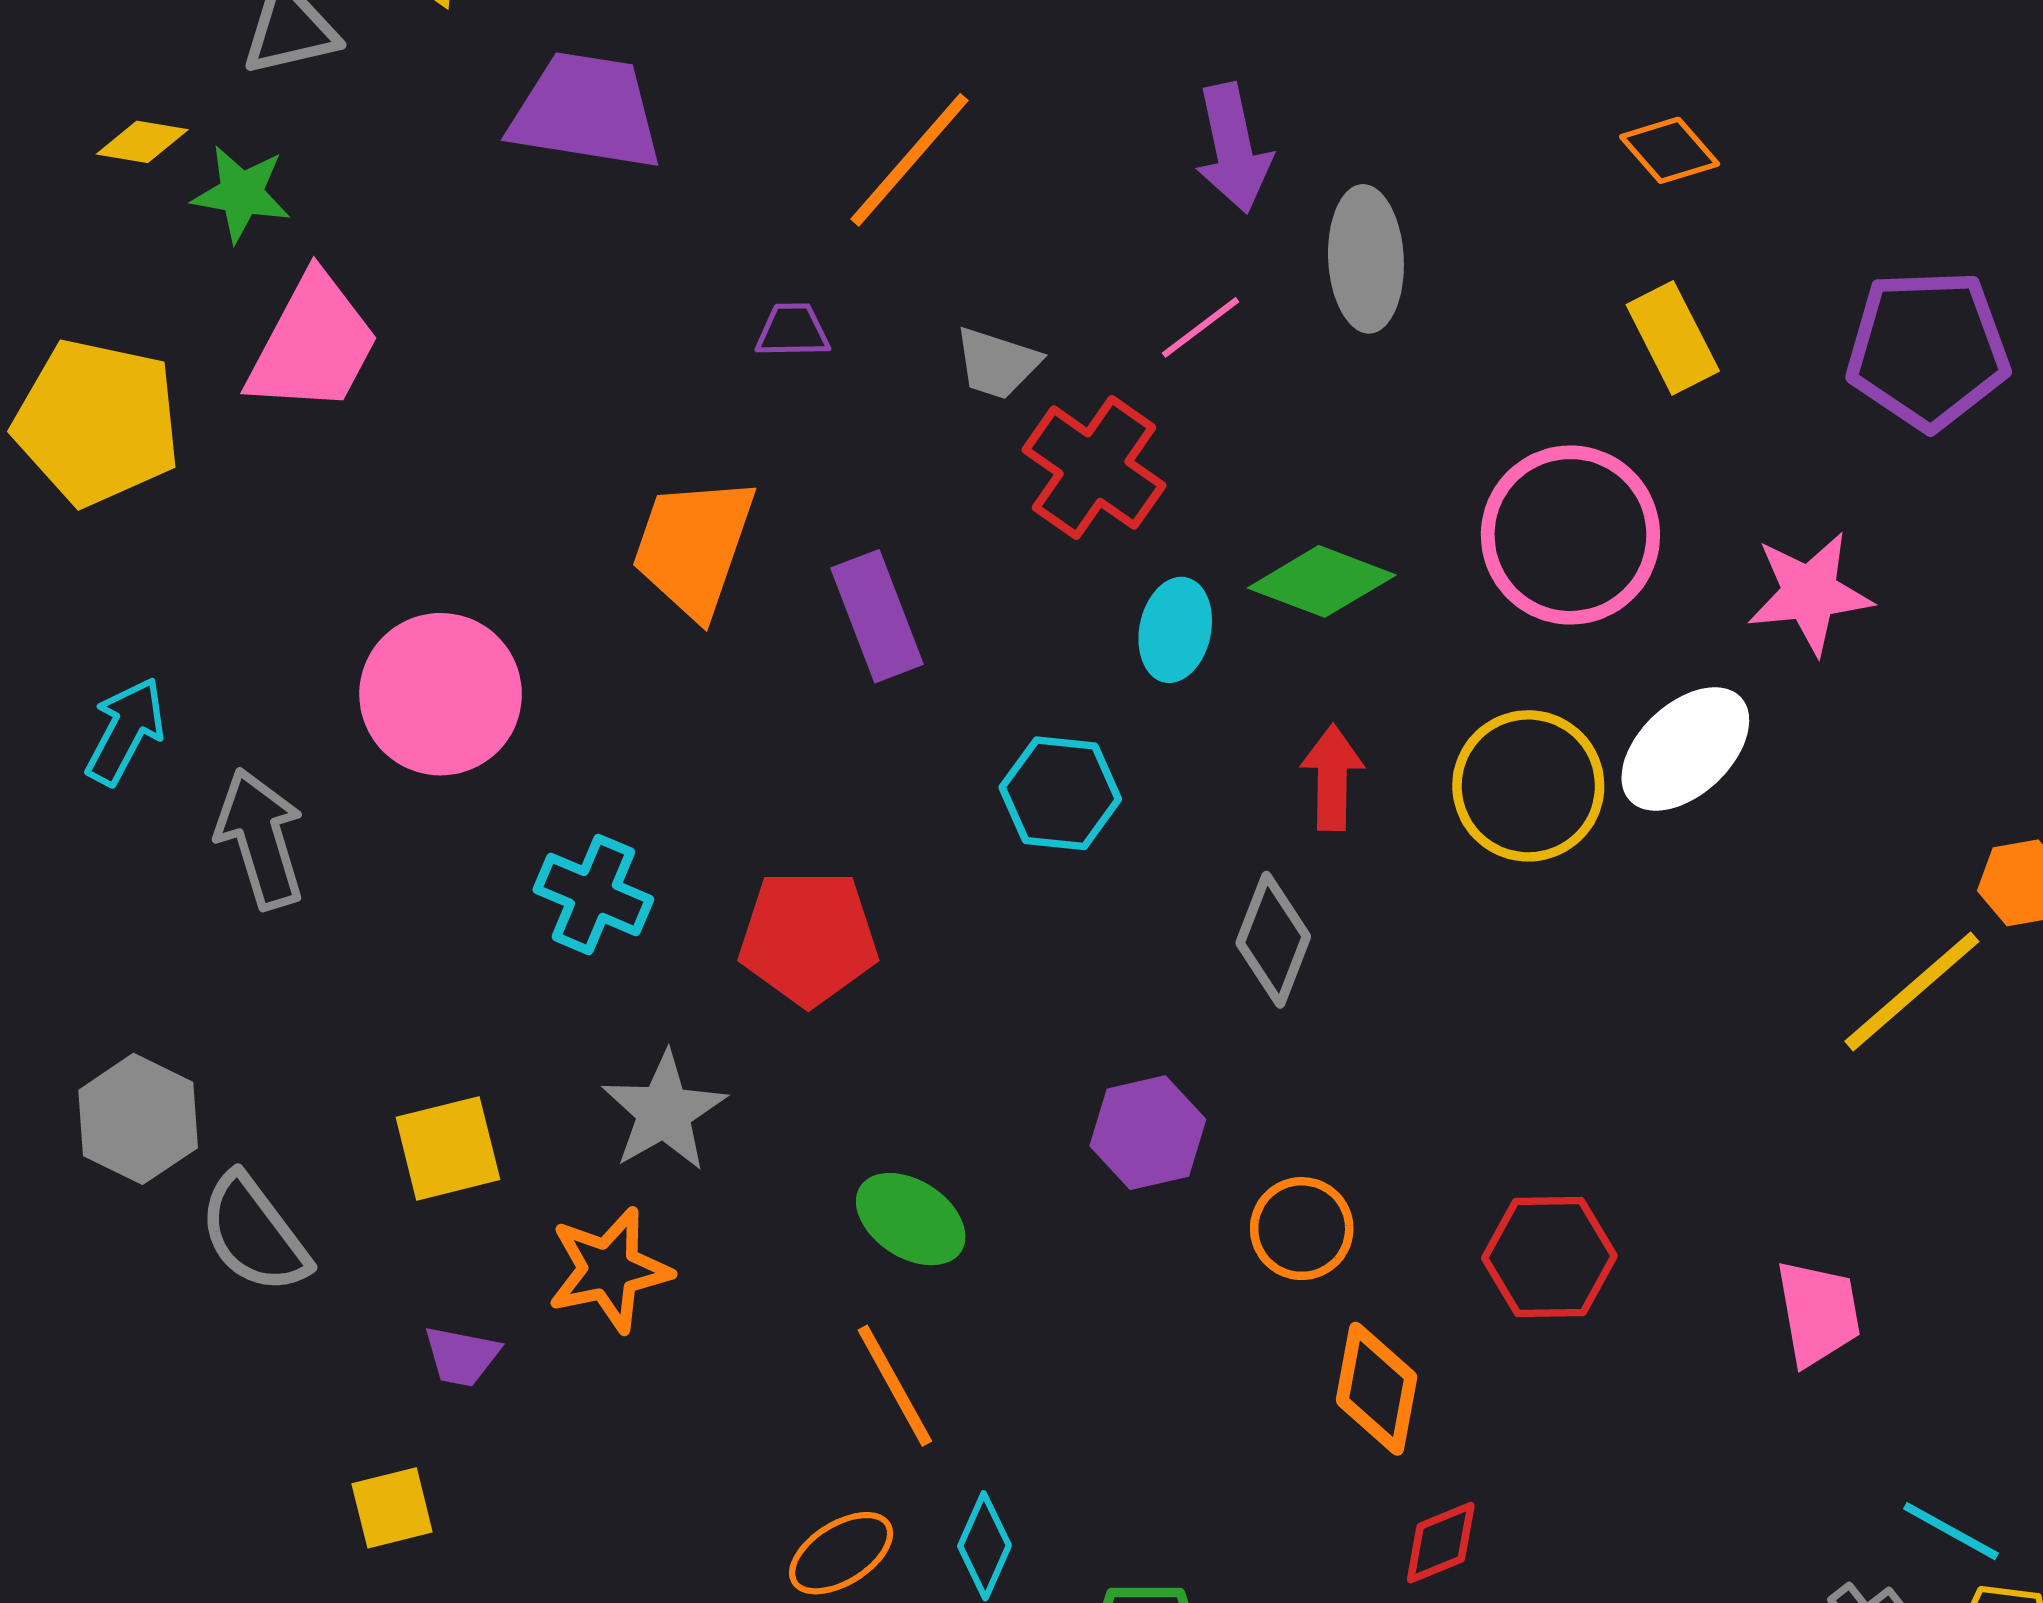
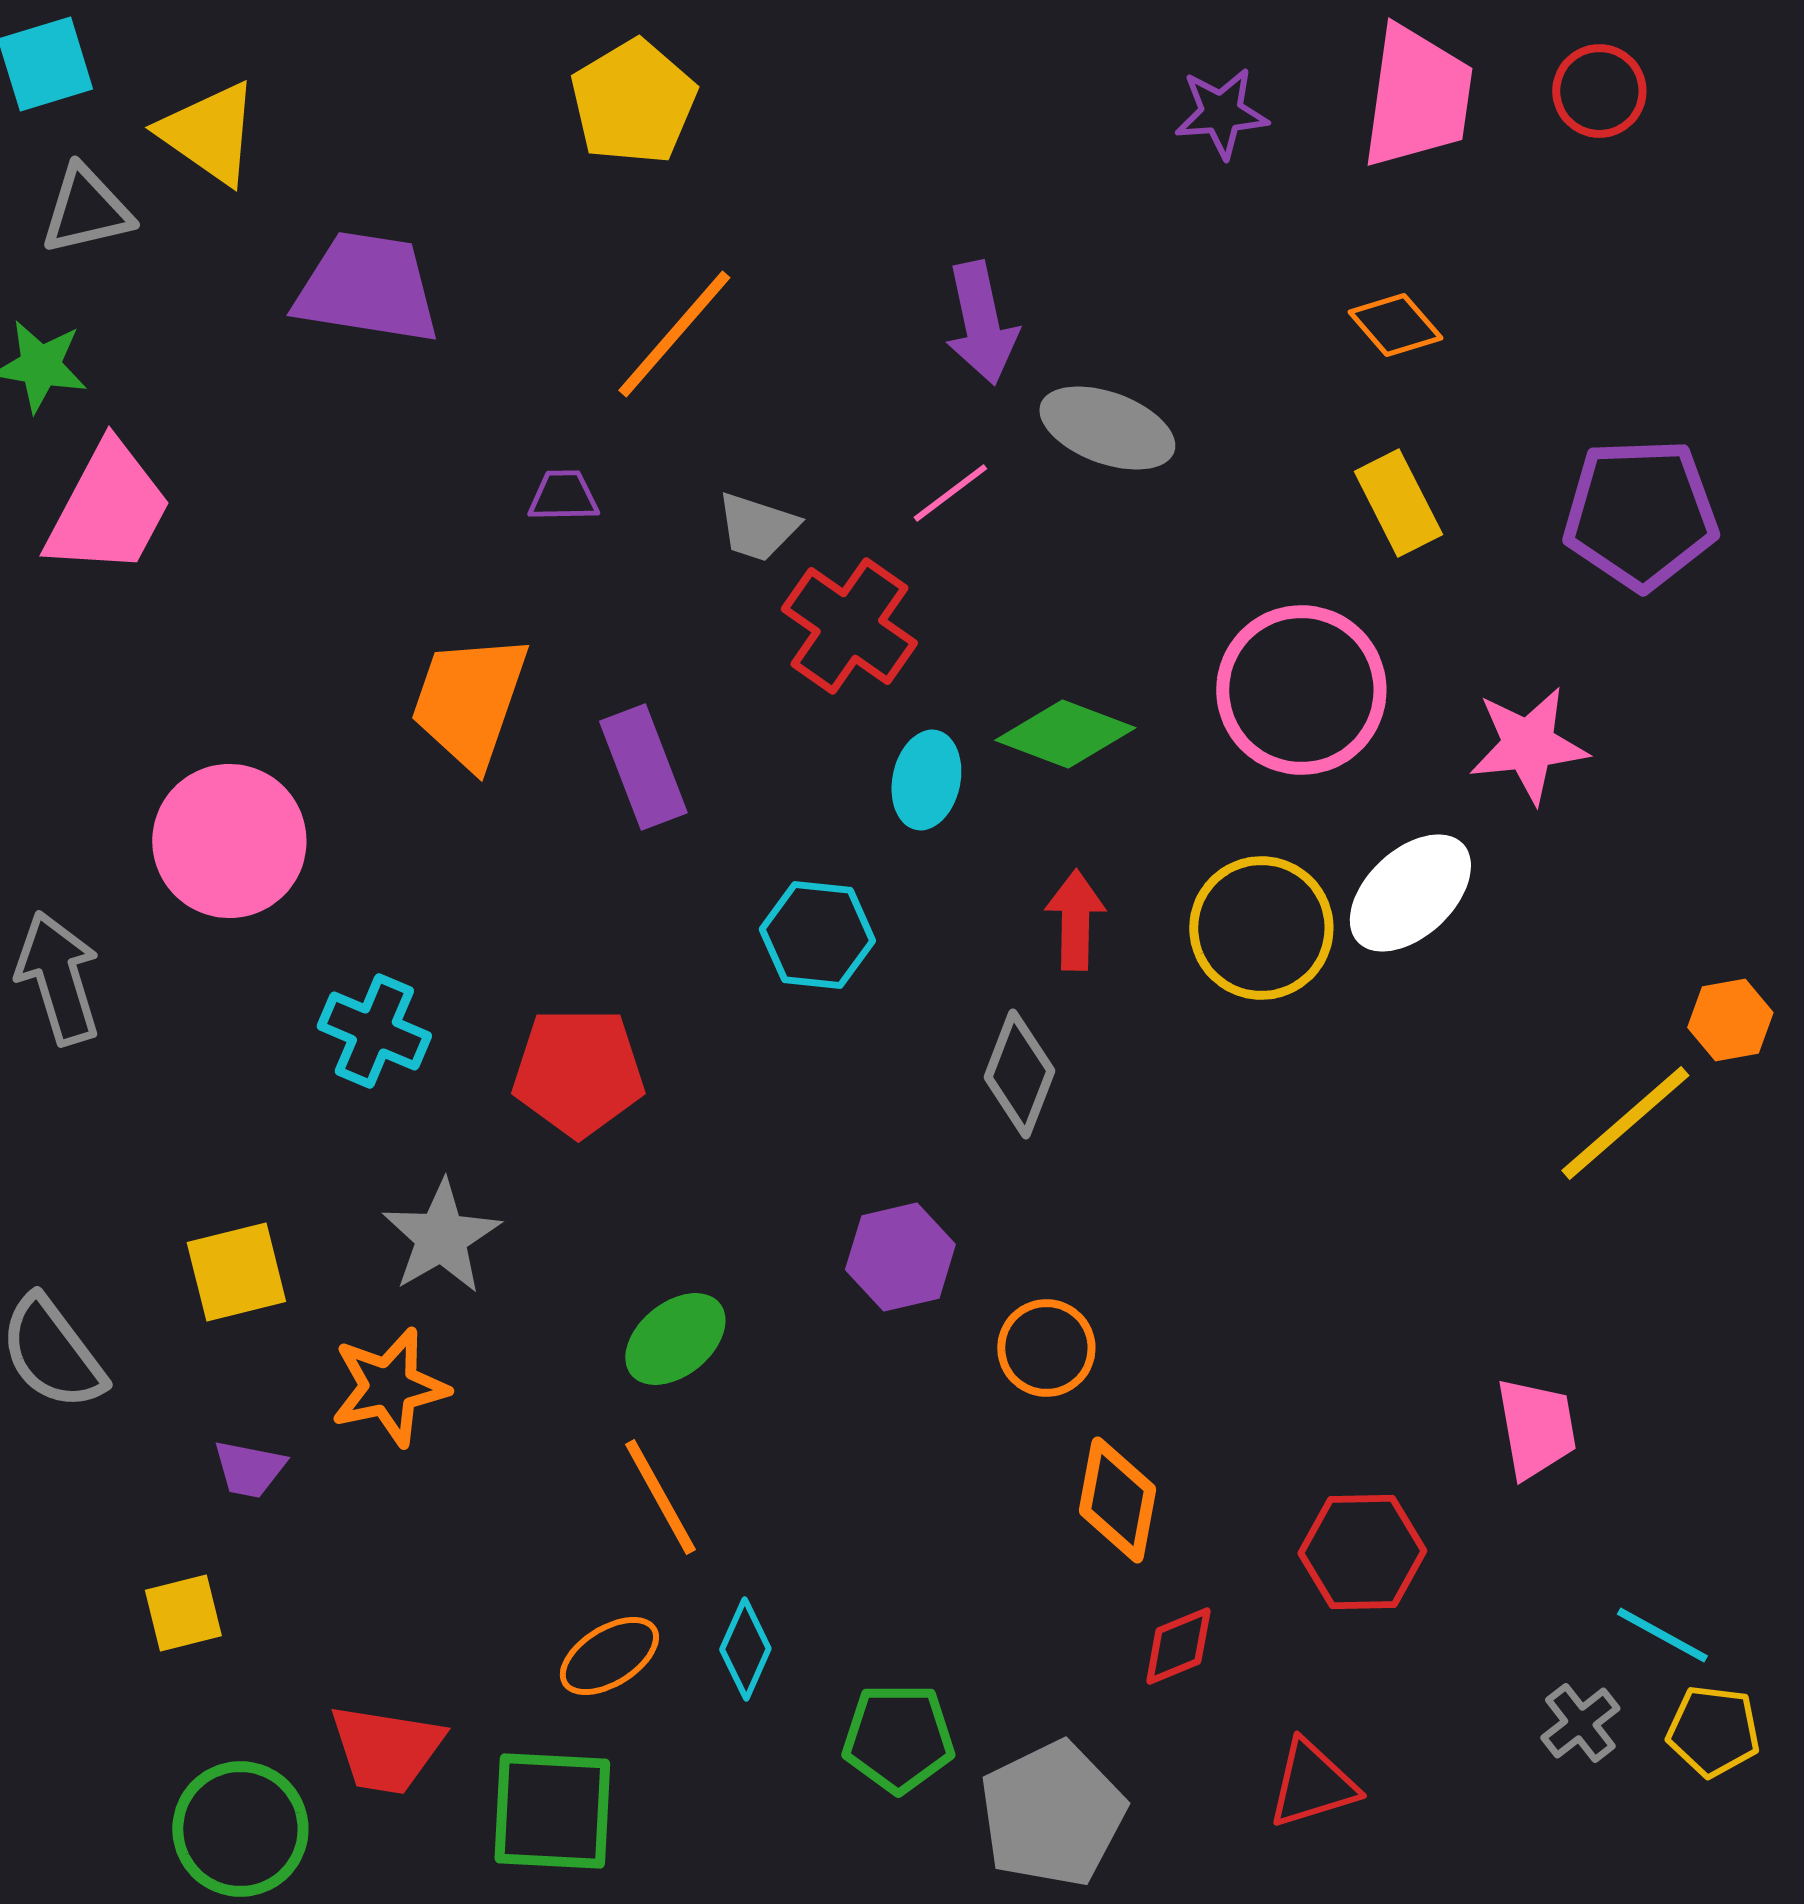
gray ellipse: (1366, 259) -> (1107, 428), turned -67
green ellipse: (911, 1219) -> (675, 1339), turned -72
red hexagon: (1549, 1257) -> (1362, 1552), moved

